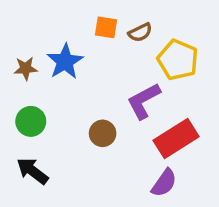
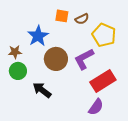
brown star: (26, 68) -> (15, 52), moved
brown circle: (103, 133) -> (56, 59), moved, size x1.5
black arrow: (32, 171) -> (42, 90), moved

